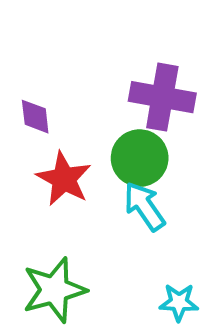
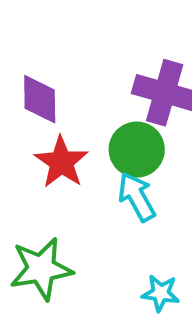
purple diamond: (35, 117) -> (40, 99), size x1.4

